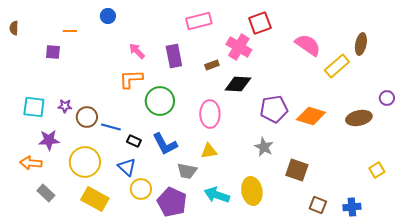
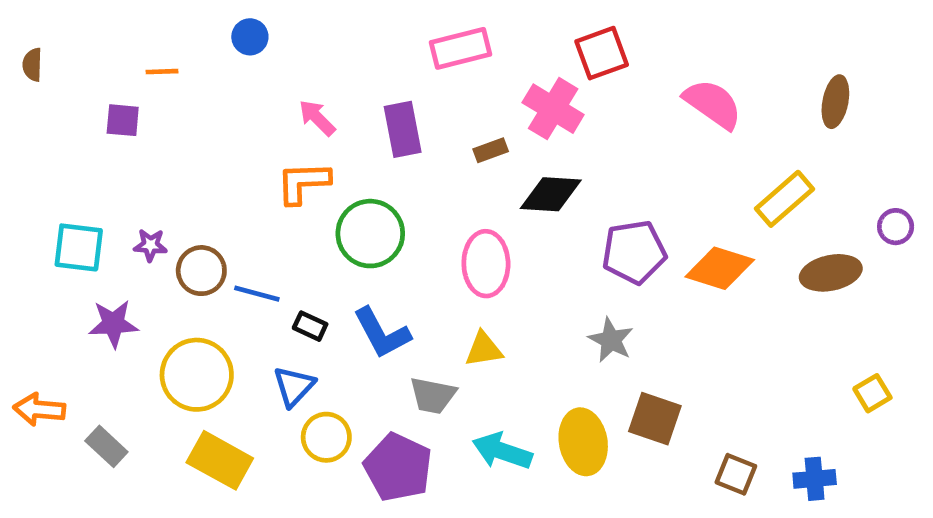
yellow rectangle: (337, 66) -> (784, 199), moved
orange arrow: (31, 163) -> (39, 409), moved
blue triangle: (127, 167) -> (294, 386), turned 30
brown square: (297, 170) -> (655, 419), moved

